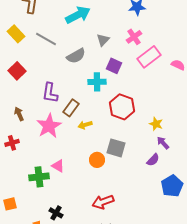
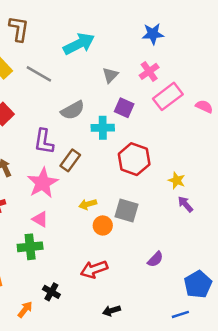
gray semicircle: (76, 56) -> (73, 110), moved
yellow arrow: (85, 125) -> (88, 204), moved
purple semicircle: (153, 160) -> (155, 259), moved
pink triangle: (58, 166) -> (40, 219), moved
blue pentagon: (172, 186) -> (198, 284), moved
red arrow: (103, 202) -> (94, 269), moved

